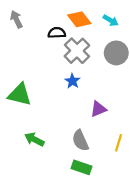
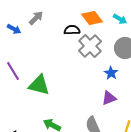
gray arrow: (16, 19) -> (36, 18), turned 70
blue star: (72, 81) -> (111, 73), moved

